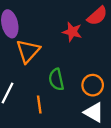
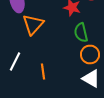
green semicircle: (56, 79) -> (81, 32), moved

